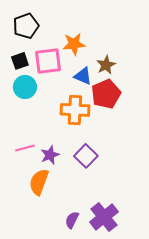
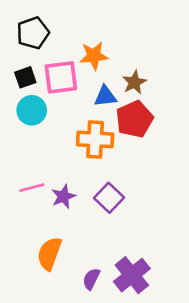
blue triangle: (83, 76) -> (105, 96), turned -30
orange semicircle: (39, 182) -> (49, 254), moved

